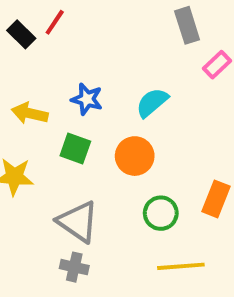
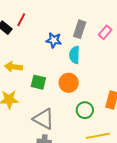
gray rectangle: (187, 25) -> (80, 29), moved, turned 42
blue star: (87, 99) -> (54, 40), moved
cyan semicircle: (152, 103) -> (75, 55), turned -42

